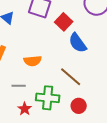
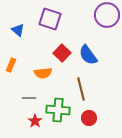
red square: (64, 22) -> (62, 53), moved
brown line: (71, 77) -> (81, 89), turned 35

